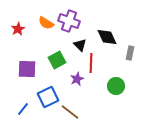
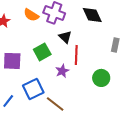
black diamond: (107, 37) -> (92, 15), moved

